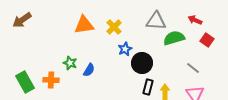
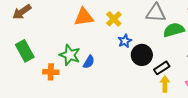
green star: (70, 63) -> (70, 55), size x1.5
green rectangle: (25, 82) -> (25, 51), moved
black rectangle: (148, 87) -> (162, 68), moved, turned 42

